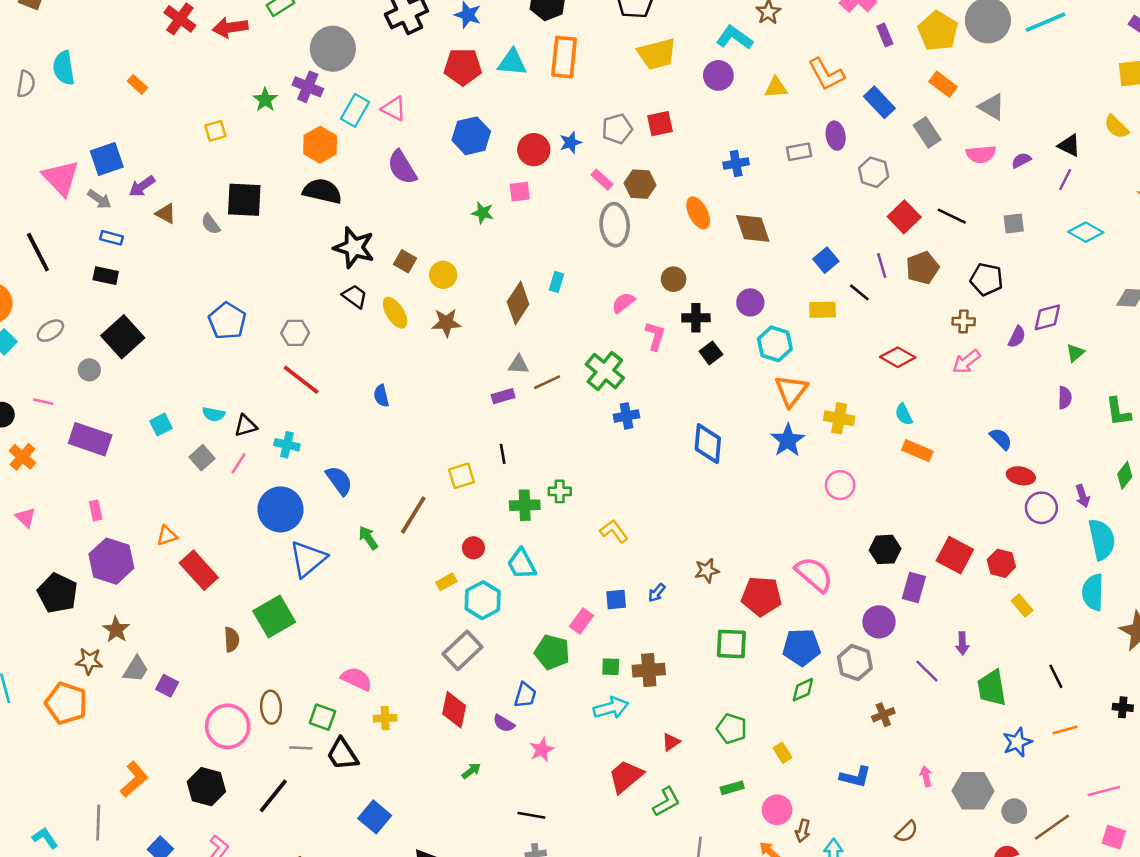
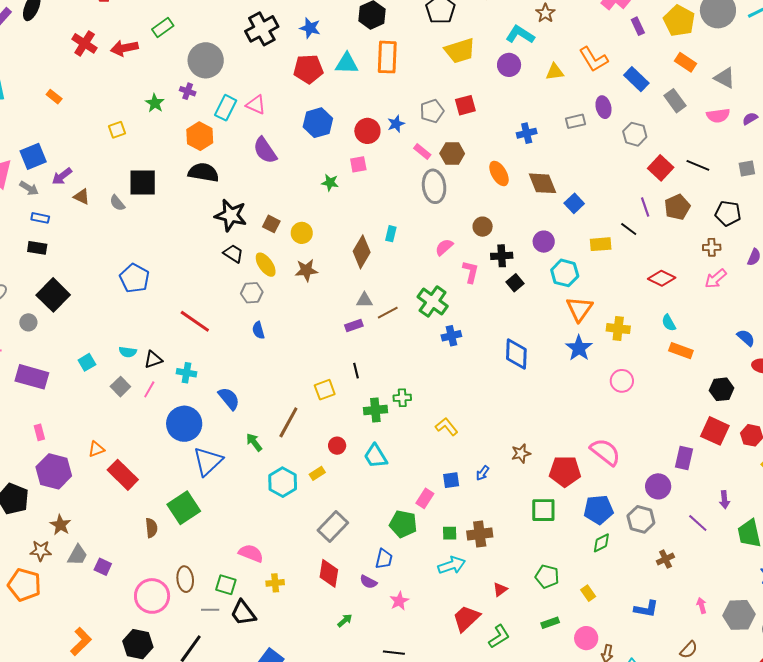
purple cross: (308, 87) -> (188, 91), size x0.7
blue square: (826, 260) -> (574, 203), moved
gray hexagon: (295, 333) -> (252, 293), moved
black hexagon: (885, 549) -> (722, 389), moved
cyan hexagon: (483, 600) -> (283, 482), moved

